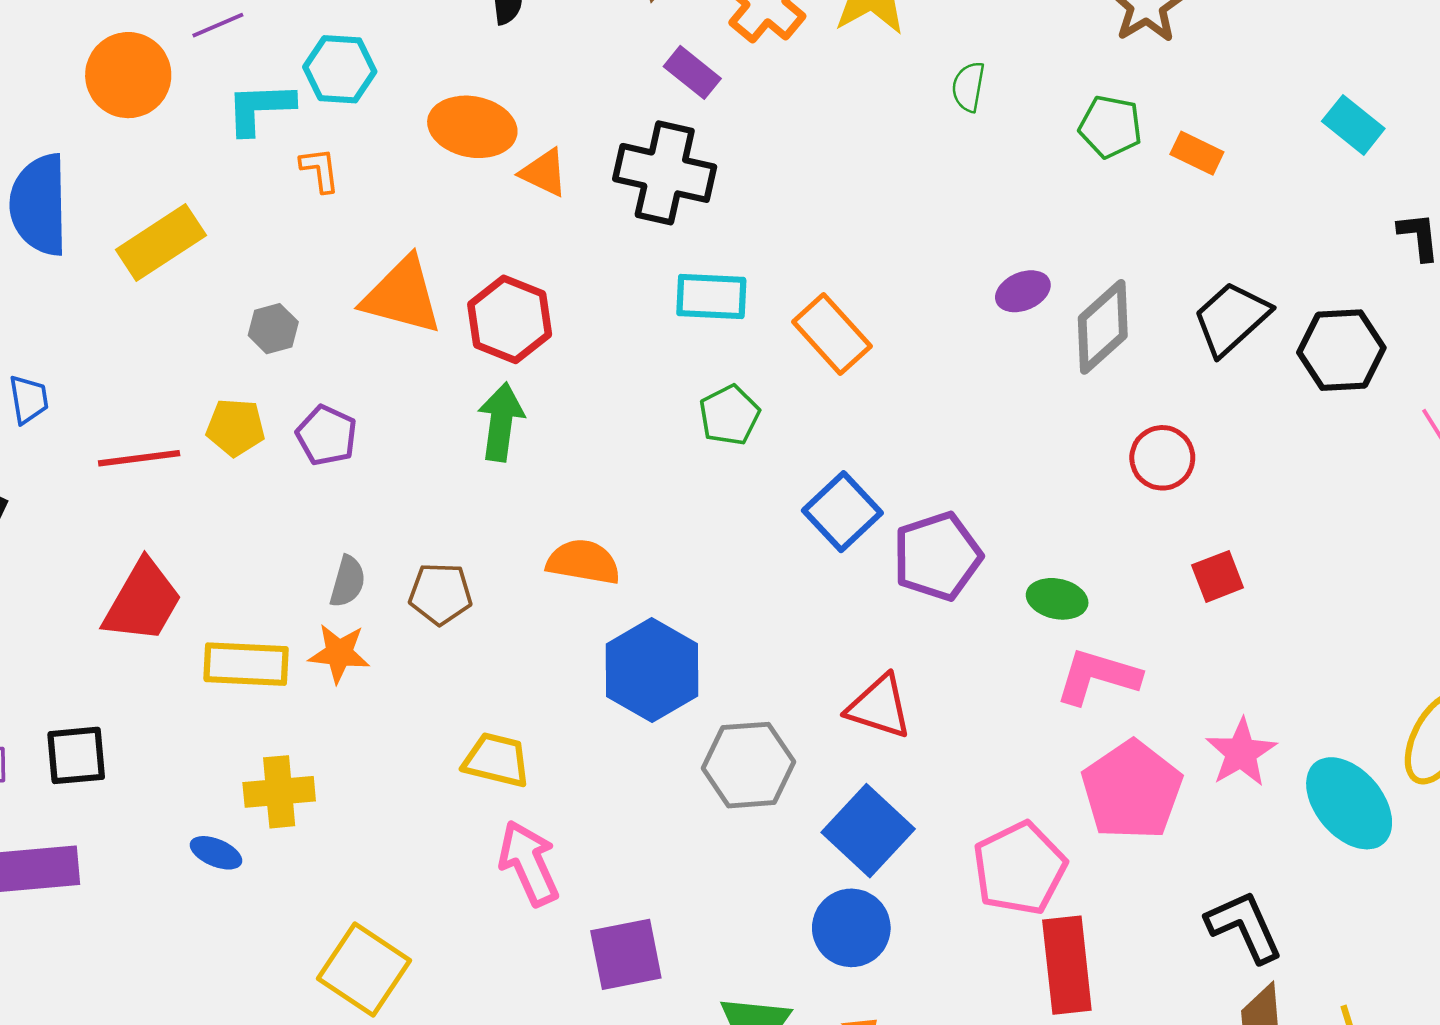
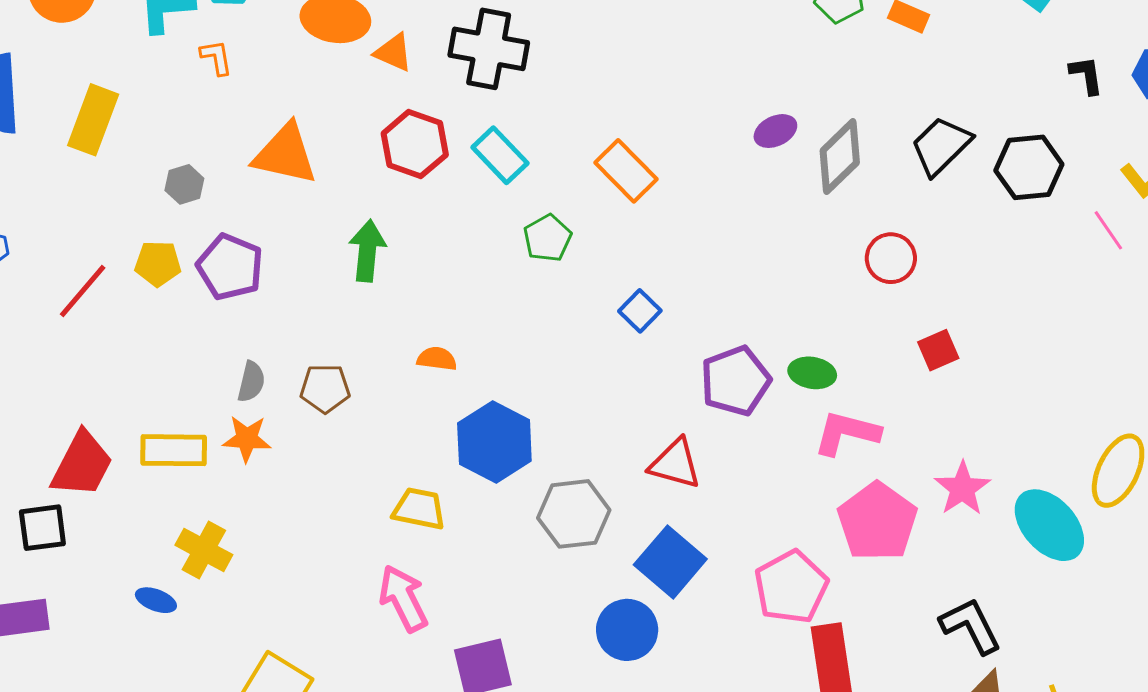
yellow rectangle: (161, 243) -> (93, 120), turned -34
cyan rectangle: (711, 296) -> (500, 155), moved, turned 46
red hexagon: (510, 319) -> (415, 144), moved
purple pentagon: (327, 435) -> (230, 267), size x1.4
red line: (139, 458) -> (83, 291), turned -40
blue square: (842, 512) -> (640, 311), size x0.7
purple pentagon: (937, 556) -> (736, 381), moved
orange semicircle: (583, 562) -> (437, 359), size x0.7
red trapezoid: (143, 601) -> (82, 464), moved
yellow trapezoid: (496, 760) -> (419, 509), moved
yellow cross: (279, 792) -> (204, 550), turned 36
blue circle: (851, 928) -> (627, 630), moved

